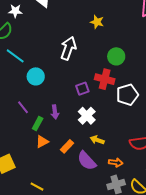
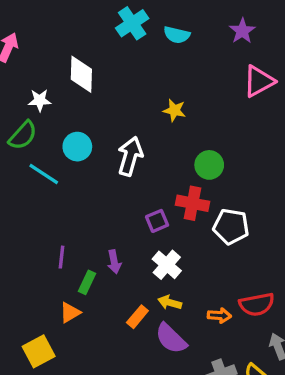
cyan circle: (36, 76) -> (77, 147), moved
white pentagon: (127, 95) -> (231, 227), turned 30
purple line: (23, 107) -> (61, 257), turned 48
yellow arrow: (97, 140) -> (170, 302), moved
orange triangle: (42, 142) -> (70, 313), moved
orange arrow: (116, 162) -> (219, 316), moved

